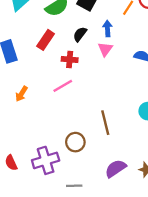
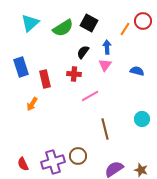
red rectangle: (46, 40) -> (45, 79), moved, turned -48
pink line: (63, 86) -> (90, 96), moved
brown circle: (75, 142) -> (78, 156), moved

